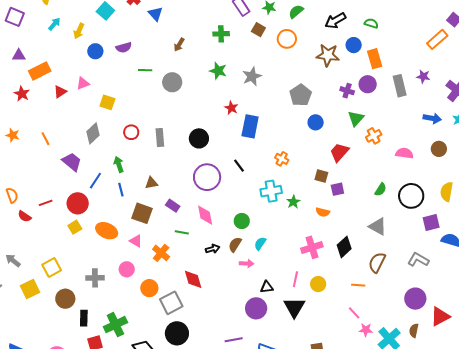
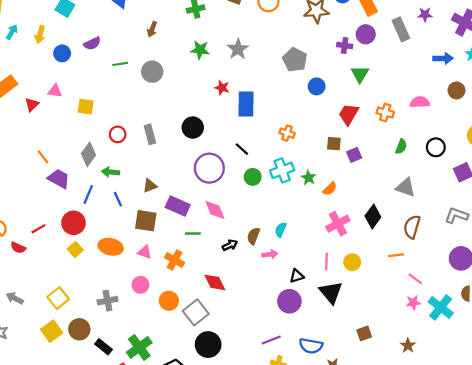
pink triangle: (83, 83) -> (55, 91), turned 40
gray diamond: (93, 133) -> (89, 154), moved
orange cross: (374, 136) -> (385, 113), moved, turned -35
orange line: (45, 139) -> (43, 157), moved
green arrow: (119, 164) -> (110, 172), turned -56
black circle: (411, 196) -> (436, 147), size x0.7
purple rectangle: (173, 206) -> (178, 206), size x1.5
orange semicircle: (323, 212) -> (330, 189), moved, turned -48
green circle: (242, 221) -> (253, 177), moved
yellow square: (30, 289) -> (52, 331), moved
pink line: (354, 313) -> (415, 279), moved
black rectangle: (84, 318) -> (103, 347), turned -42

